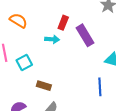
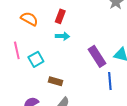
red rectangle: (63, 23) -> (60, 16), moved
purple rectangle: (85, 35) -> (97, 56), moved

